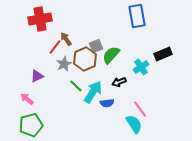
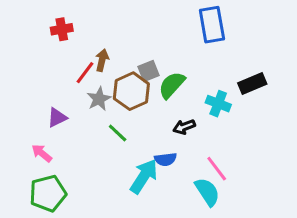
red cross: (40, 19) -> (62, 29), size x0.6
brown arrow: (66, 39) -> (102, 60), turned 48
cyan cross: (141, 67) -> (218, 104), turned -35
cyan arrow: (93, 92) -> (144, 176), moved

